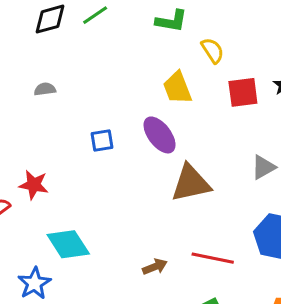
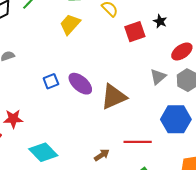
yellow trapezoid: (177, 88) -> (70, 24), moved, turned 75
purple ellipse: (160, 135) -> (80, 84), moved

